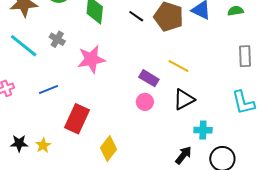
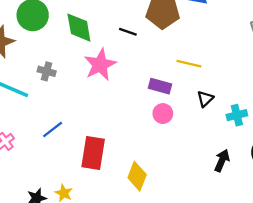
black line: (136, 16) -> (128, 32), moved
pink star: (91, 59) -> (100, 65), moved
black triangle: (184, 99) -> (205, 99), size x0.7
cyan cross: (203, 130) -> (237, 115), moved

